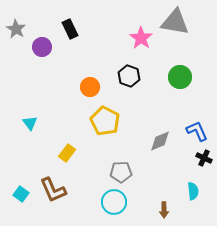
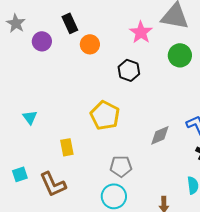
green circle: (180, 77) -> (180, 55), moved
orange circle: (90, 87) -> (90, 44), moved
yellow rectangle: (67, 153) -> (67, 147), turned -48
cyan square: (21, 194) -> (20, 174), moved, turned 35

